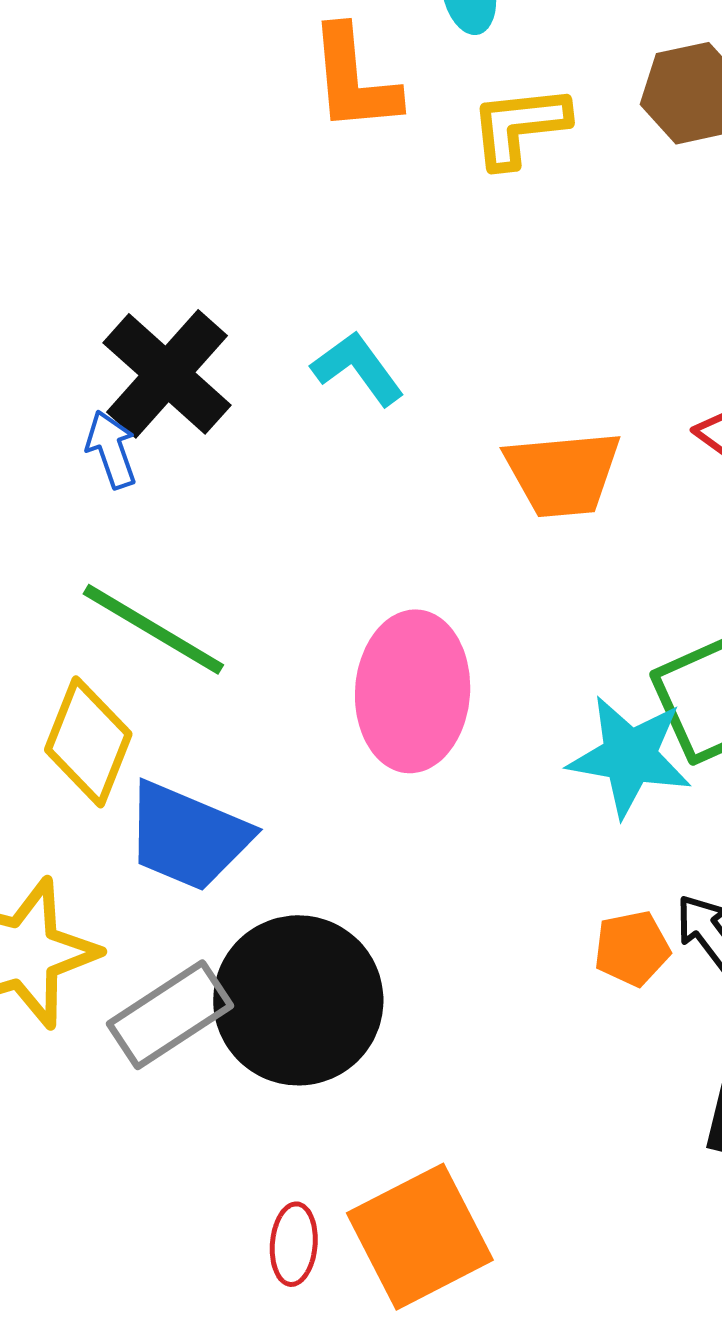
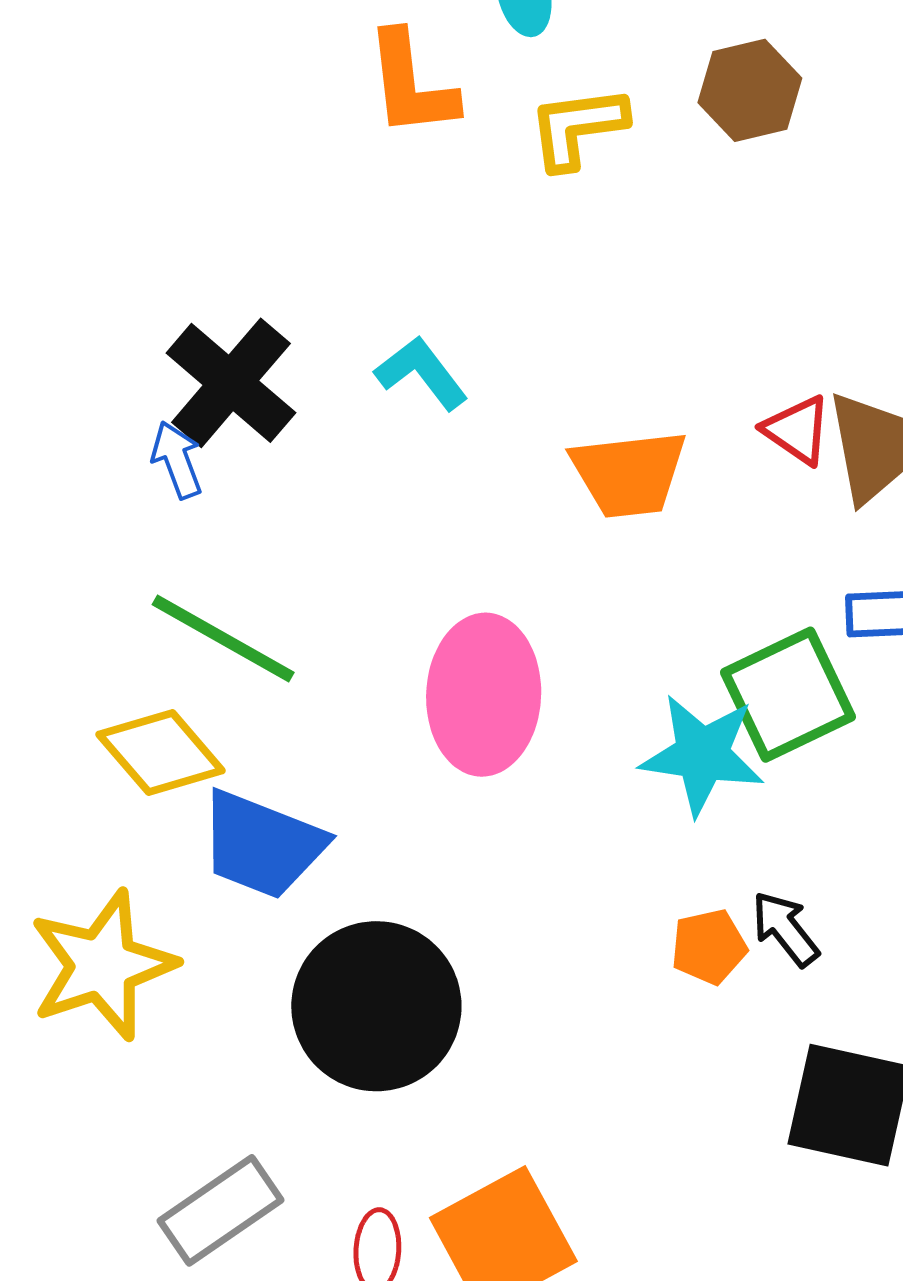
yellow diamond: (88, 742) -> (161, 753), turned -61
gray rectangle: (170, 1015) -> (221, 1210), moved

